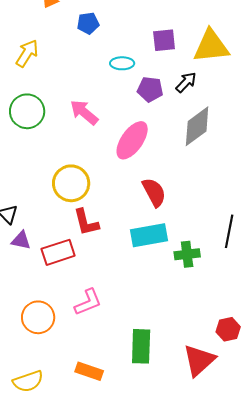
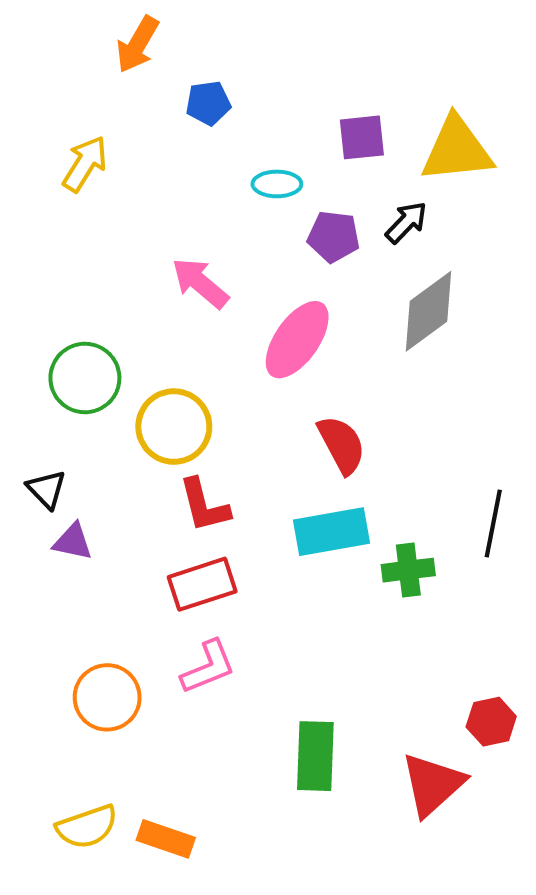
green circle: (27, 111) -> (85, 378), moved
red rectangle: (58, 252) -> (202, 584), moved
orange rectangle: (89, 371) -> (166, 839), moved

